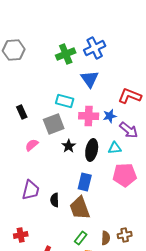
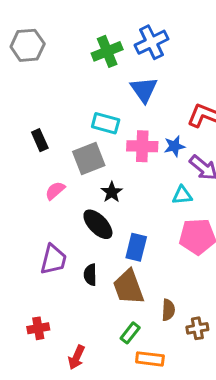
black ellipse: (92, 150) -> (98, 224), moved, turned -55
brown semicircle: (106, 238) -> (168, 310), moved

